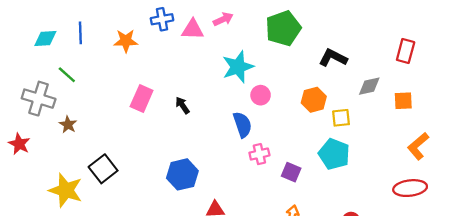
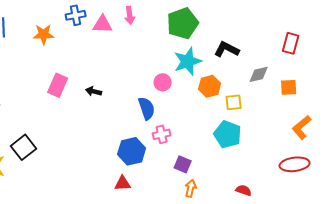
pink arrow: (223, 19) -> (130, 15), turned 108
cyan star: (238, 67) -> (188, 61), moved
black arrow: (182, 105) -> (94, 91), turned -42
purple square: (291, 172) -> (183, 164), moved
blue hexagon: (182, 174) -> (132, 151), moved

